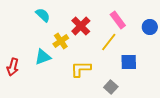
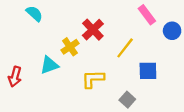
cyan semicircle: (43, 15) -> (34, 14), moved
pink rectangle: (118, 20) -> (147, 15), moved

